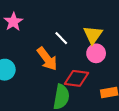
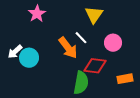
yellow triangle: (93, 35) -> (94, 15), moved
white line: (61, 38) -> (81, 38), moved

